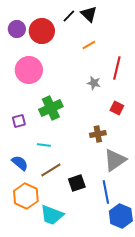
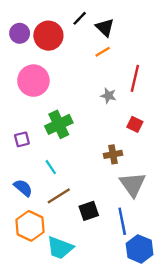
black triangle: (89, 14) -> (105, 28), moved
cyan line: (44, 145) -> (51, 167), turned 48
gray triangle: (115, 160) -> (133, 184), turned -30

